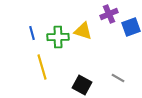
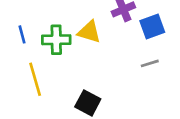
gray line: (118, 78) -> (150, 63), moved, turned -48

